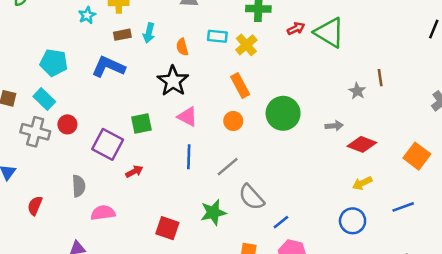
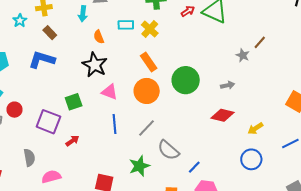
cyan arrow: (149, 33) -> (83, 14), moved
brown rectangle: (122, 35) -> (50, 33), turned 64
brown line: (380, 78) -> (260, 42), turned 56
orange circle: (233, 121) -> (147, 91), size x1.6
red diamond: (362, 144) -> (222, 115), moved

